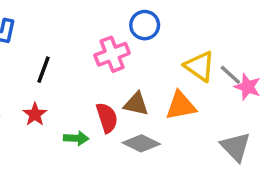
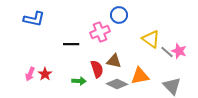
black line: (44, 70) -> (71, 44), moved, turned 70
gray line: (230, 75) -> (167, 52), moved
orange triangle: (181, 106) -> (140, 76), moved
red star: (35, 114) -> (45, 74), moved

